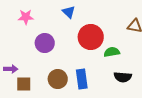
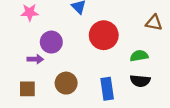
green semicircle: (112, 52) -> (139, 56), moved
purple arrow: (11, 69) -> (35, 59), moved
blue rectangle: (82, 79) -> (107, 89), moved

